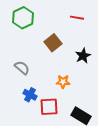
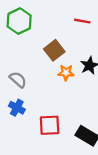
orange star: (63, 82) -> (66, 73), moved
blue cross: (30, 95) -> (17, 108), moved

